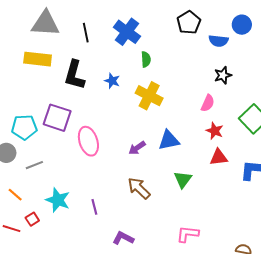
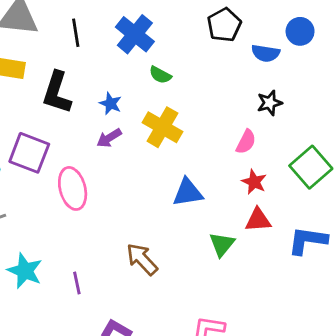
green semicircle: (146, 59) -> (160, 75), turned 119
purple arrow: (137, 148) -> (109, 138), moved
green triangle: (183, 180) -> (222, 244), moved

